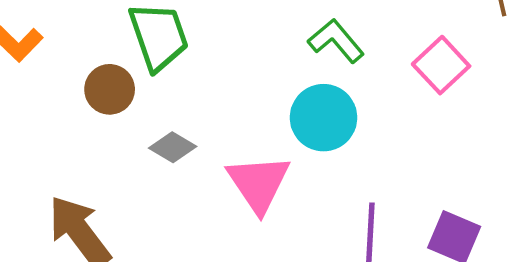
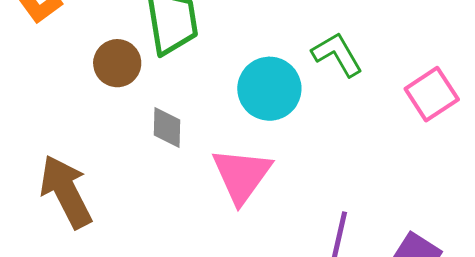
cyan circle: (324, 118) -> (269, 89), moved
gray diamond: (173, 147) -> (167, 128), turned 51

